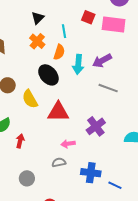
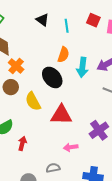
black triangle: (38, 18) -> (42, 20), turned -40
cyan line: (64, 31) -> (67, 26), moved
orange cross: (37, 41) -> (16, 66), moved
gray semicircle: (59, 162) -> (53, 168), moved

